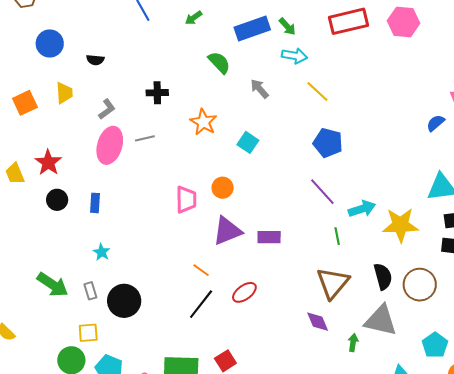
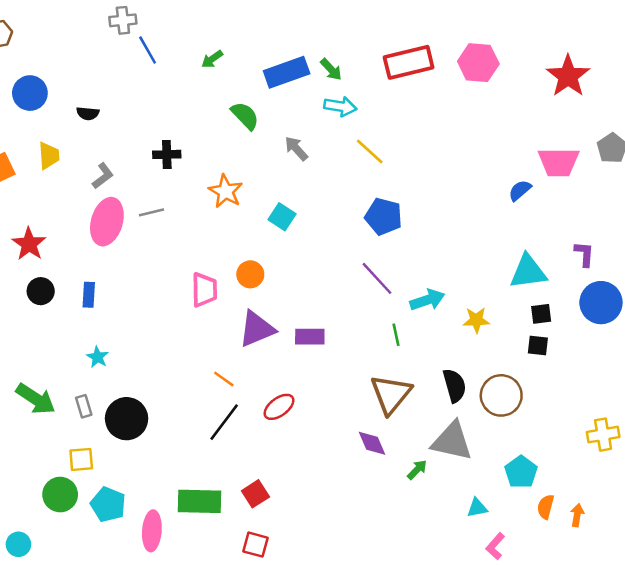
yellow star: (400, 225) -> (476, 320), size x0.6
green arrow: (353, 343) -> (417, 470), turned 36

